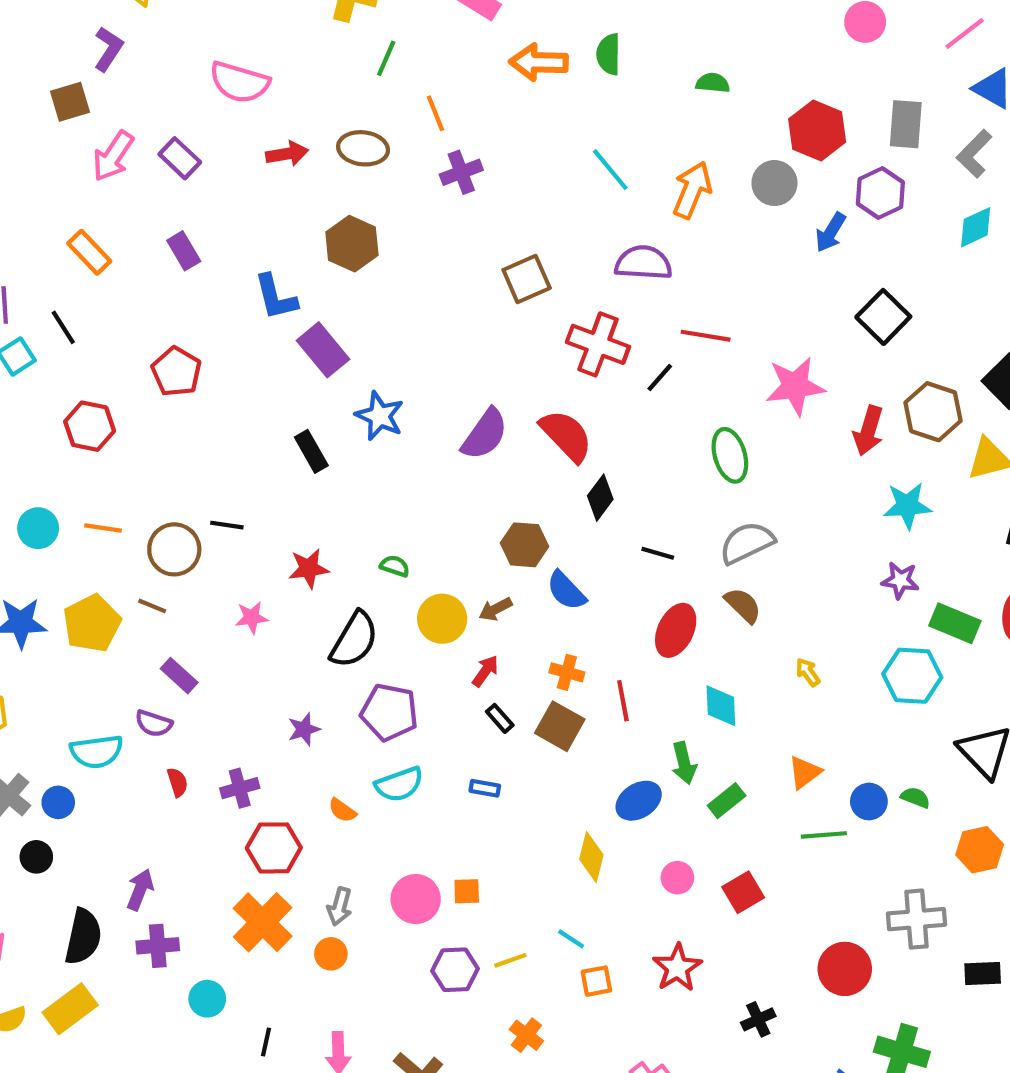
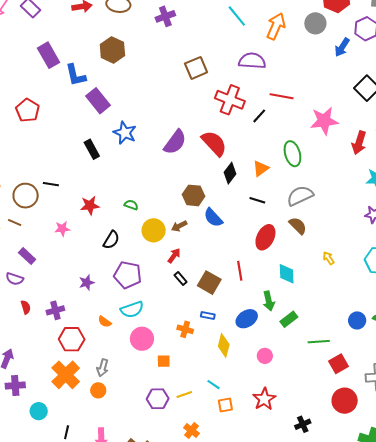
purple rectangle: (184, 251) -> (49, 55), moved, size x1.4
black semicircle: (354, 640) -> (111, 240), size x0.7
orange cross: (567, 672) -> (185, 329), moved
orange triangle: (805, 772) -> (261, 168), moved
blue rectangle: (485, 788) -> (208, 316), moved
green line: (824, 835) -> (319, 342), moved
red square: (743, 892) -> (338, 364), moved
pink circle: (416, 899) -> (142, 339), moved

